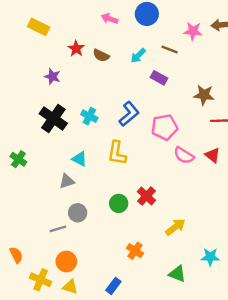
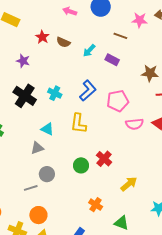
cyan arrow: (138, 56) -> (89, 51), moved
pink semicircle: (184, 155) -> (134, 124), turned -36
green triangle: (177, 274) -> (121, 223), moved

